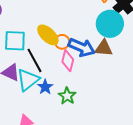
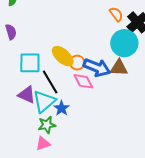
pink diamond: (68, 61) -> (83, 81), turned -40
green star: (67, 96) -> (47, 125), moved, turned 30

